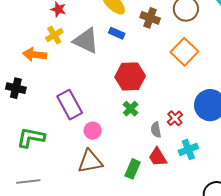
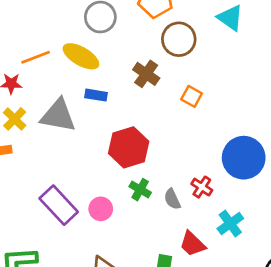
brown cross: (150, 18) -> (146, 74), moved, turned 30
orange square: (184, 52) -> (192, 96), size x0.6
gray semicircle: (156, 130) -> (172, 199), moved
pink circle: (93, 131) -> (101, 209), moved

